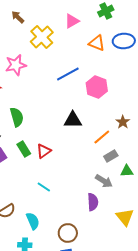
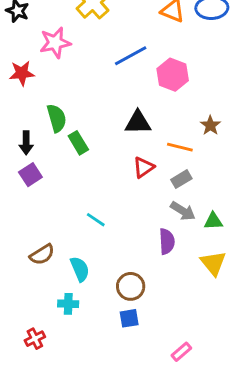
orange line: (102, 137) -> (180, 147), turned 54
green rectangle: (24, 149) -> (78, 143), moved
red triangle: (44, 151) -> (144, 167), moved
gray rectangle: (111, 156) -> (181, 179), moved
green triangle: (127, 171) -> (213, 221), moved

